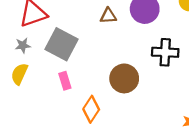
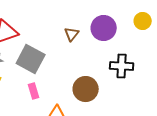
brown triangle: (108, 16) -> (72, 34), turned -49

